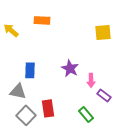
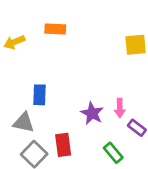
yellow arrow: (11, 30) -> (14, 42), turned -63
purple star: (70, 68) -> (92, 113), moved

